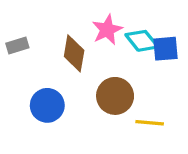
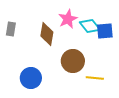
gray rectangle: (17, 45) -> (11, 29), turned -64
blue circle: (47, 105) -> (31, 78), moved

